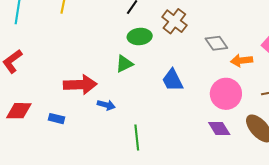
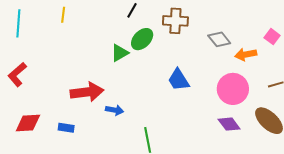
brown cross: (174, 21) -> (175, 21), turned -30
green ellipse: (140, 36) -> (142, 39), turned -35
green triangle: (124, 64) -> (120, 53), moved

